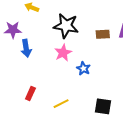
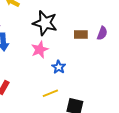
yellow line: (61, 104) -> (50, 93), moved

